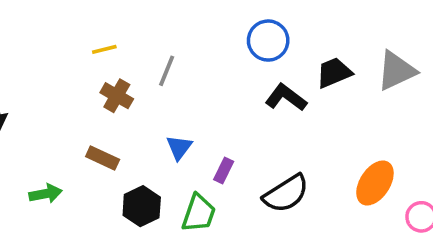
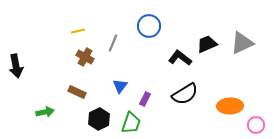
blue circle: (268, 41) -> (149, 26), moved
orange ellipse: (375, 183) -> (230, 106), turned 55
black semicircle: (286, 194) -> (185, 94), moved

